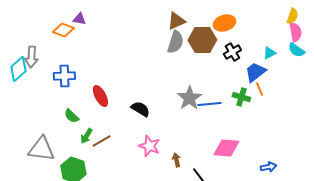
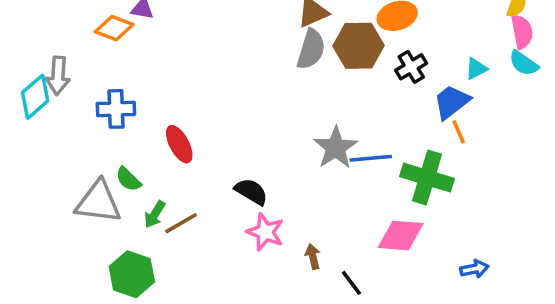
green cross: (241, 97) -> (427, 178), moved, size x1.6
black semicircle: (140, 109) -> (251, 192), moved
gray triangle: (41, 149) -> (98, 202), moved

